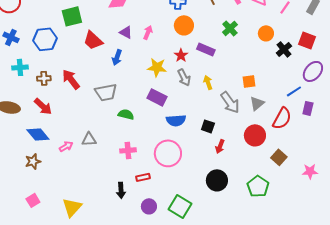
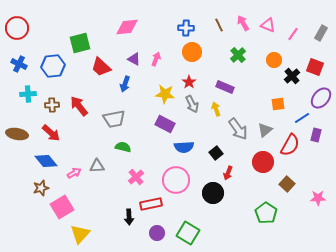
purple rectangle: (206, 49) -> (225, 87), moved
orange square: (249, 81) -> (278, 104), moved
green semicircle: (126, 114) -> (123, 147), moved
black square: (208, 126) -> (216, 153), turned 32
pink cross: (128, 150) -> (136, 177), turned -35
red rectangle: (143, 177) -> (151, 204), size x1.5
black circle: (217, 180) -> (213, 193), moved
pink square: (33, 200) -> (62, 207), moved, size x1.6

